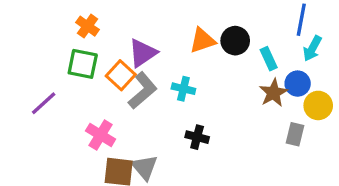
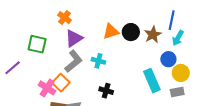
orange cross: (87, 26) -> (64, 18), moved
cyan rectangle: (269, 59) -> (152, 81), moved, size x1.6
orange square: (121, 75) -> (61, 83), moved
brown star: (273, 93) -> (153, 35), moved
gray rectangle: (295, 134) -> (177, 92), moved, turned 64

